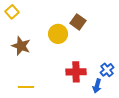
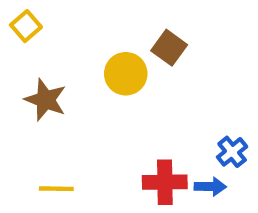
red cross: (76, 72) -> (165, 182), moved
blue arrow: (97, 86) -> (210, 187), turned -104

